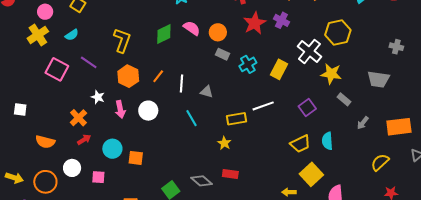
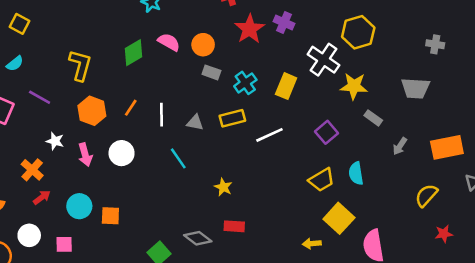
yellow rectangle: (237, 119) -> (232, 118), moved

